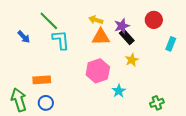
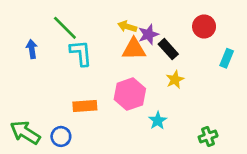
purple star: (122, 26) -> (148, 34), moved
blue arrow: (24, 37) -> (32, 49), turned -144
orange rectangle: (42, 80) -> (85, 106), moved
green arrow: (19, 100) -> (25, 133), turned -40

